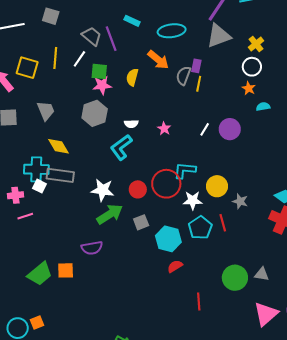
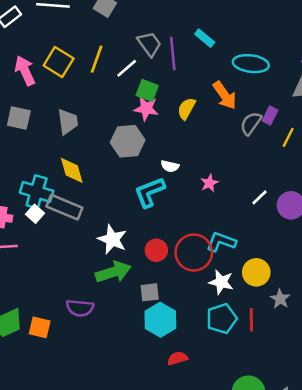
yellow line: (199, 84) -> (288, 137), moved
cyan hexagon: (168, 239) -> (160, 320), moved

